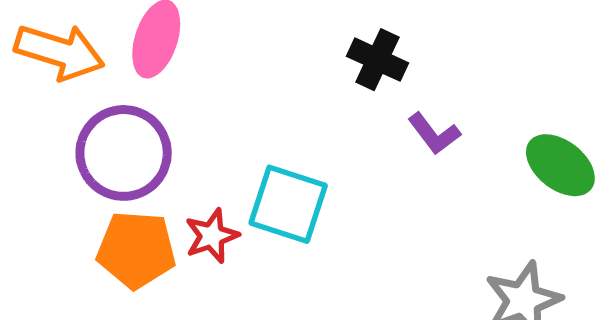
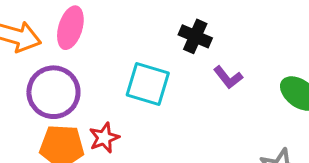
cyan square: (288, 204) -> (148, 84), moved

